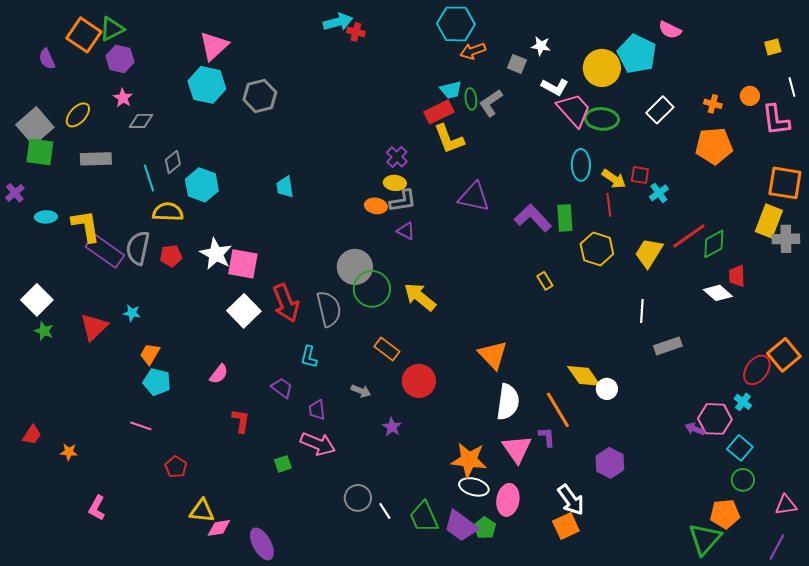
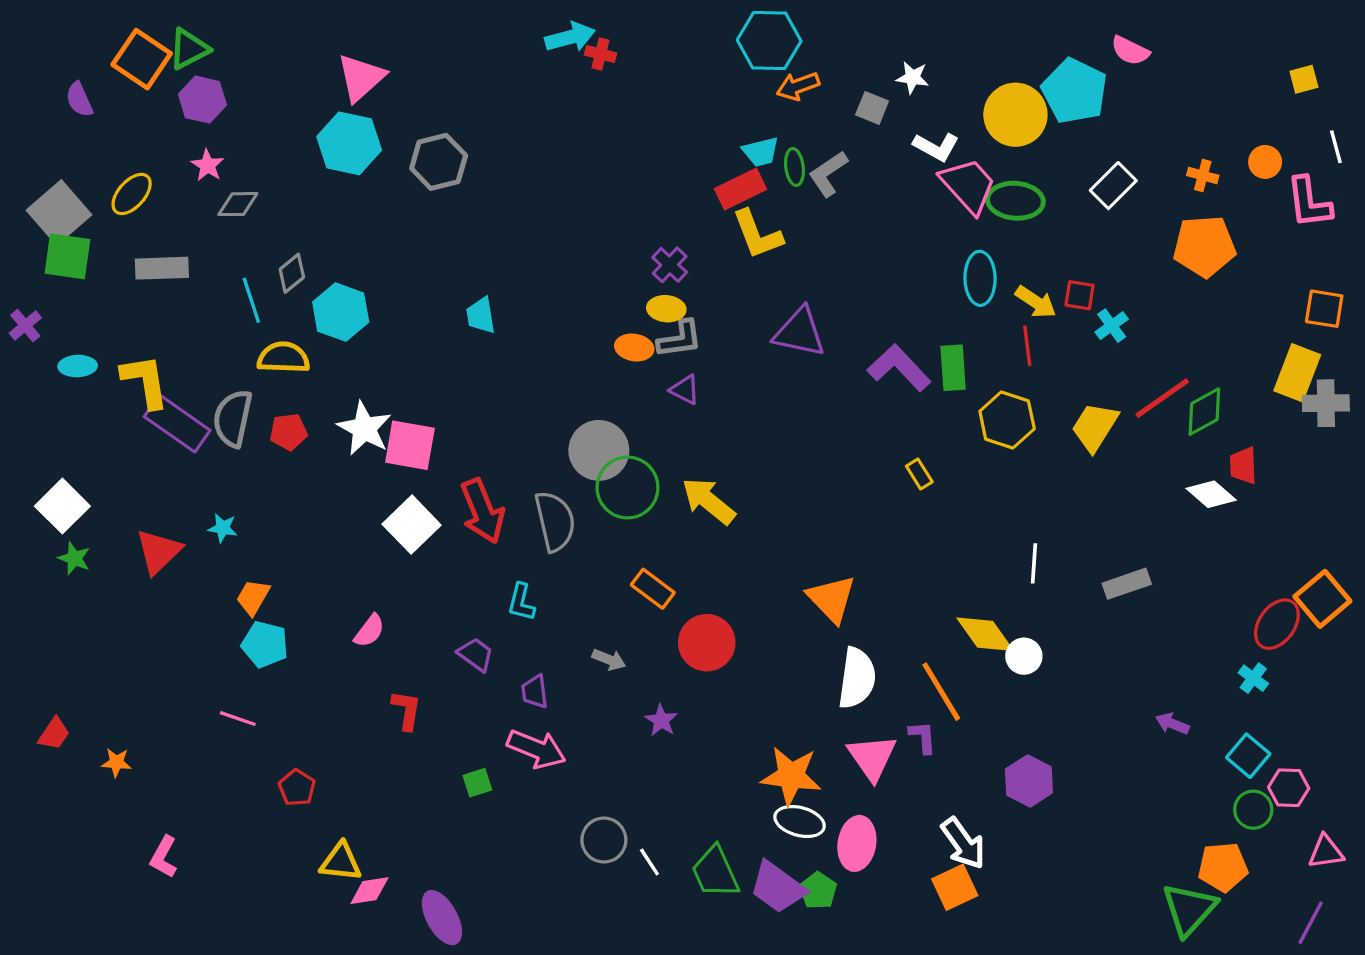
orange square: (785, 183) -> (1324, 309), size x0.7
white line: (642, 311) -> (1034, 563), moved
pink hexagon: (715, 419) -> (1289, 788), moved, size x0.7

